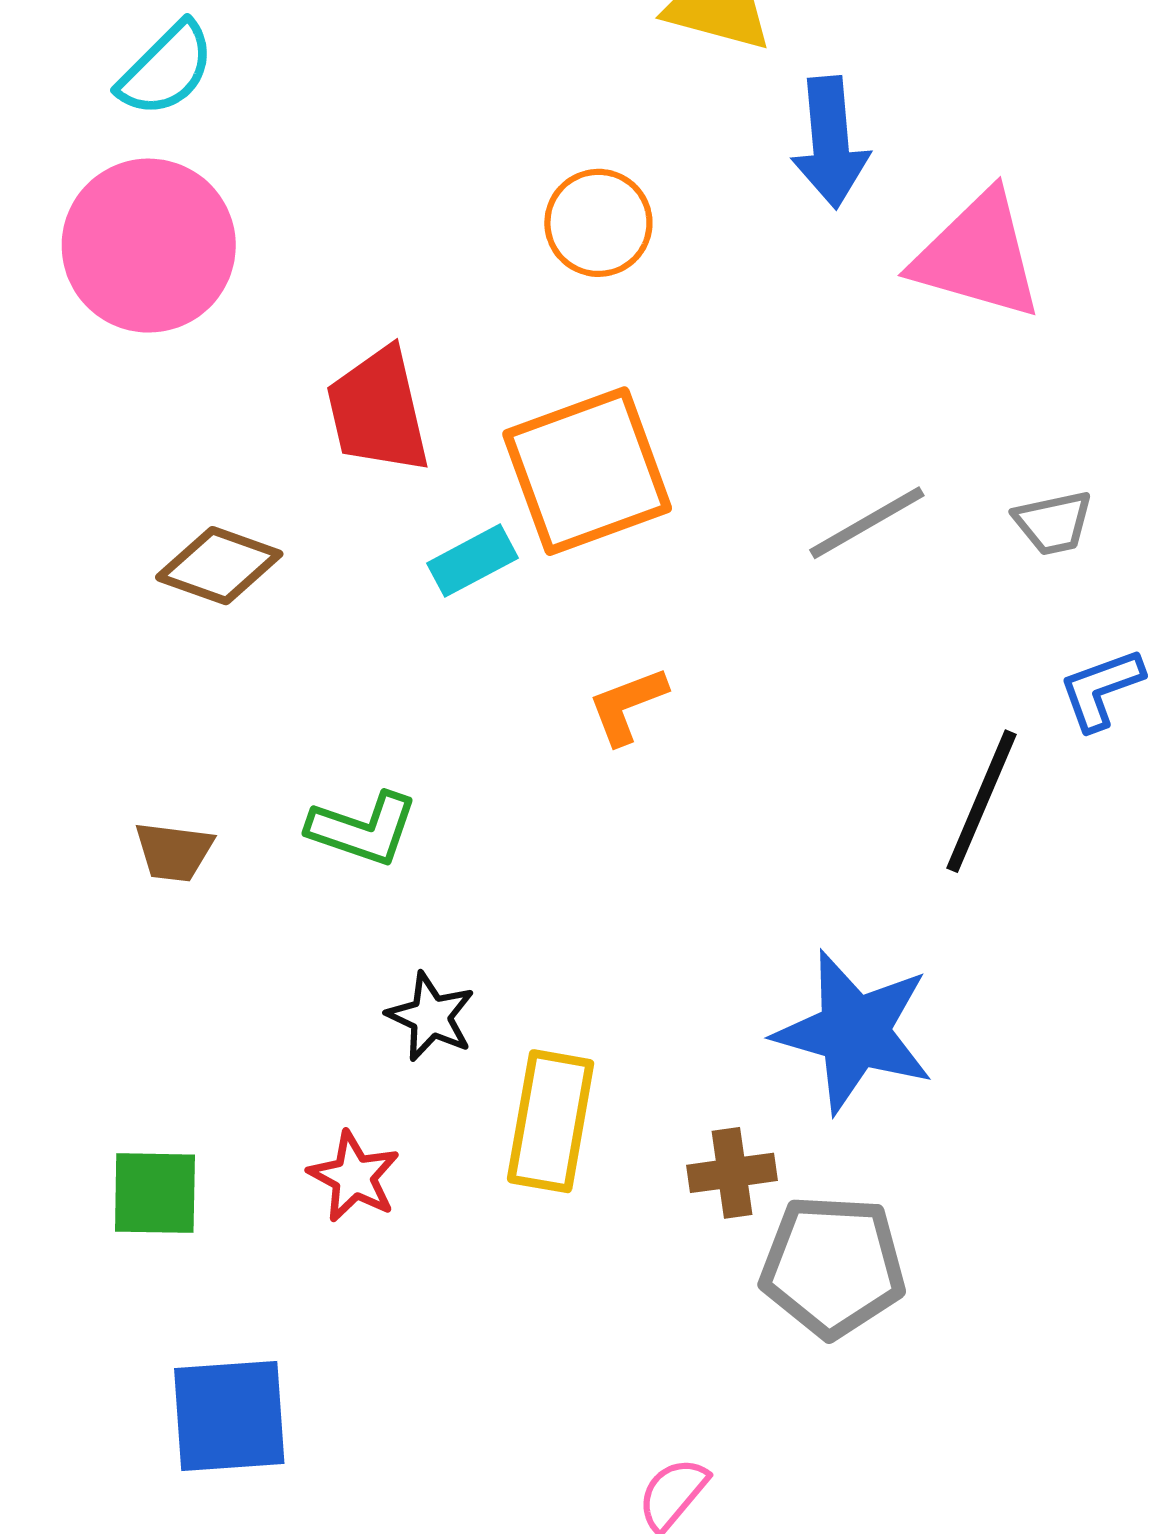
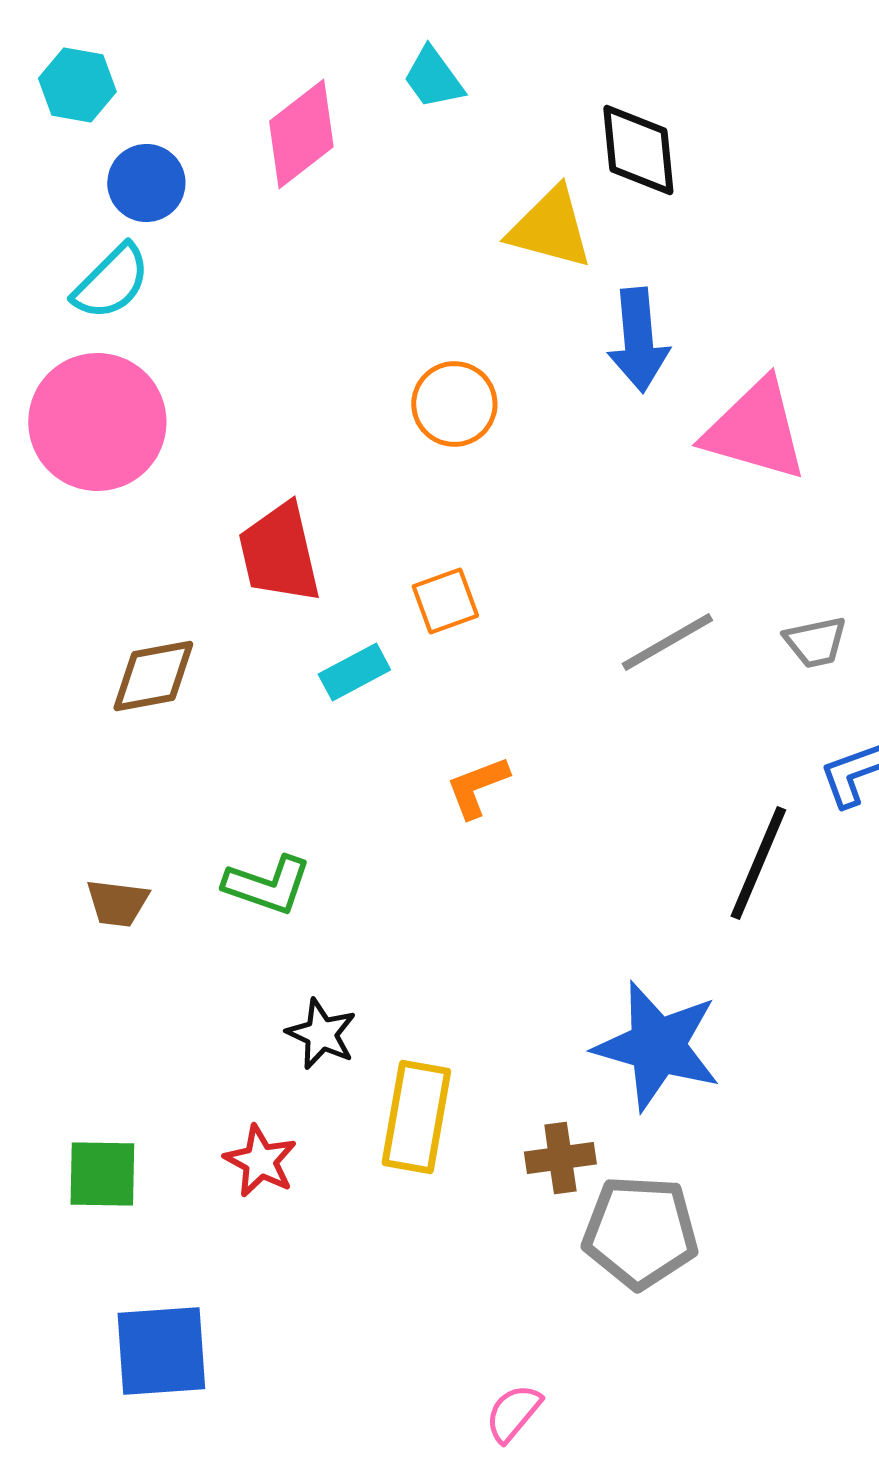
orange square: (587, 471) -> (445, 601), size x0.5
brown diamond: (219, 566) -> (153, 676), turned -30

